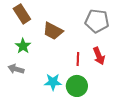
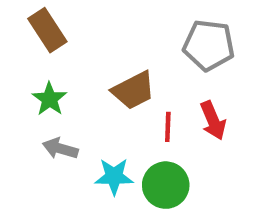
brown trapezoid: (53, 31) -> (133, 90), moved, turned -55
gray arrow: (16, 69) -> (60, 148), moved

